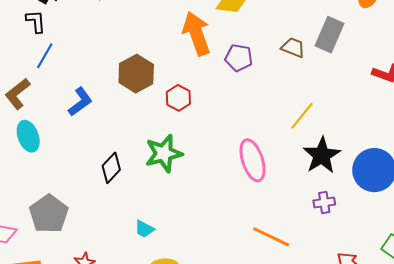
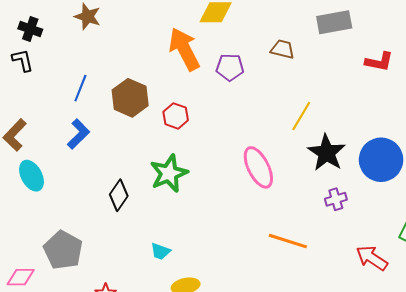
gray rectangle: (330, 35) -> (334, 22), moved, turned 64
blue line: (45, 56) -> (80, 88), moved

